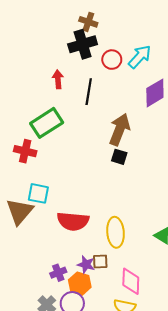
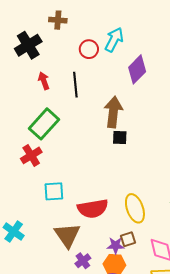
black cross: (83, 44) -> (28, 45), moved
red cross: (25, 151) -> (31, 155), turned -30
brown triangle: (20, 211) -> (67, 235), moved
purple cross: (58, 273) -> (83, 261), moved

